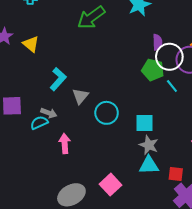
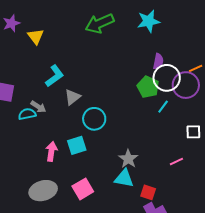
cyan line: (172, 86) -> (163, 107), turned 64
cyan square: (145, 123) -> (77, 145), moved, turned -30
pink arrow: (65, 144) -> (51, 151), moved

